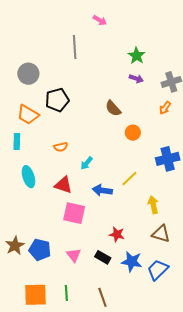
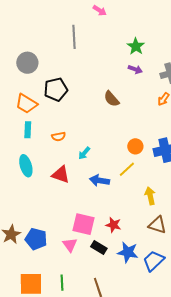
orange circle: (133, 133) -> (135, 146), moved
cyan rectangle: (17, 142) -> (28, 130), moved
pink square: (74, 213) -> (83, 224), moved

